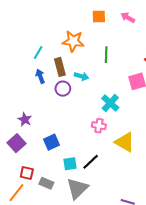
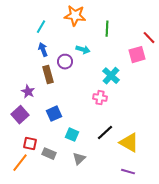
brown rectangle: (60, 67) -> (48, 75), moved
yellow triangle: (125, 142) -> (129, 143), moved
black line: (91, 162) -> (105, 133), moved
cyan square: (70, 164) -> (72, 135), turned 32
gray triangle: (77, 188) -> (79, 159), size x0.6

